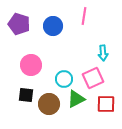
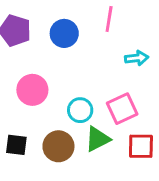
cyan arrow: (103, 53) -> (137, 58), moved, turned -91
black square: (26, 95) -> (16, 145), moved

